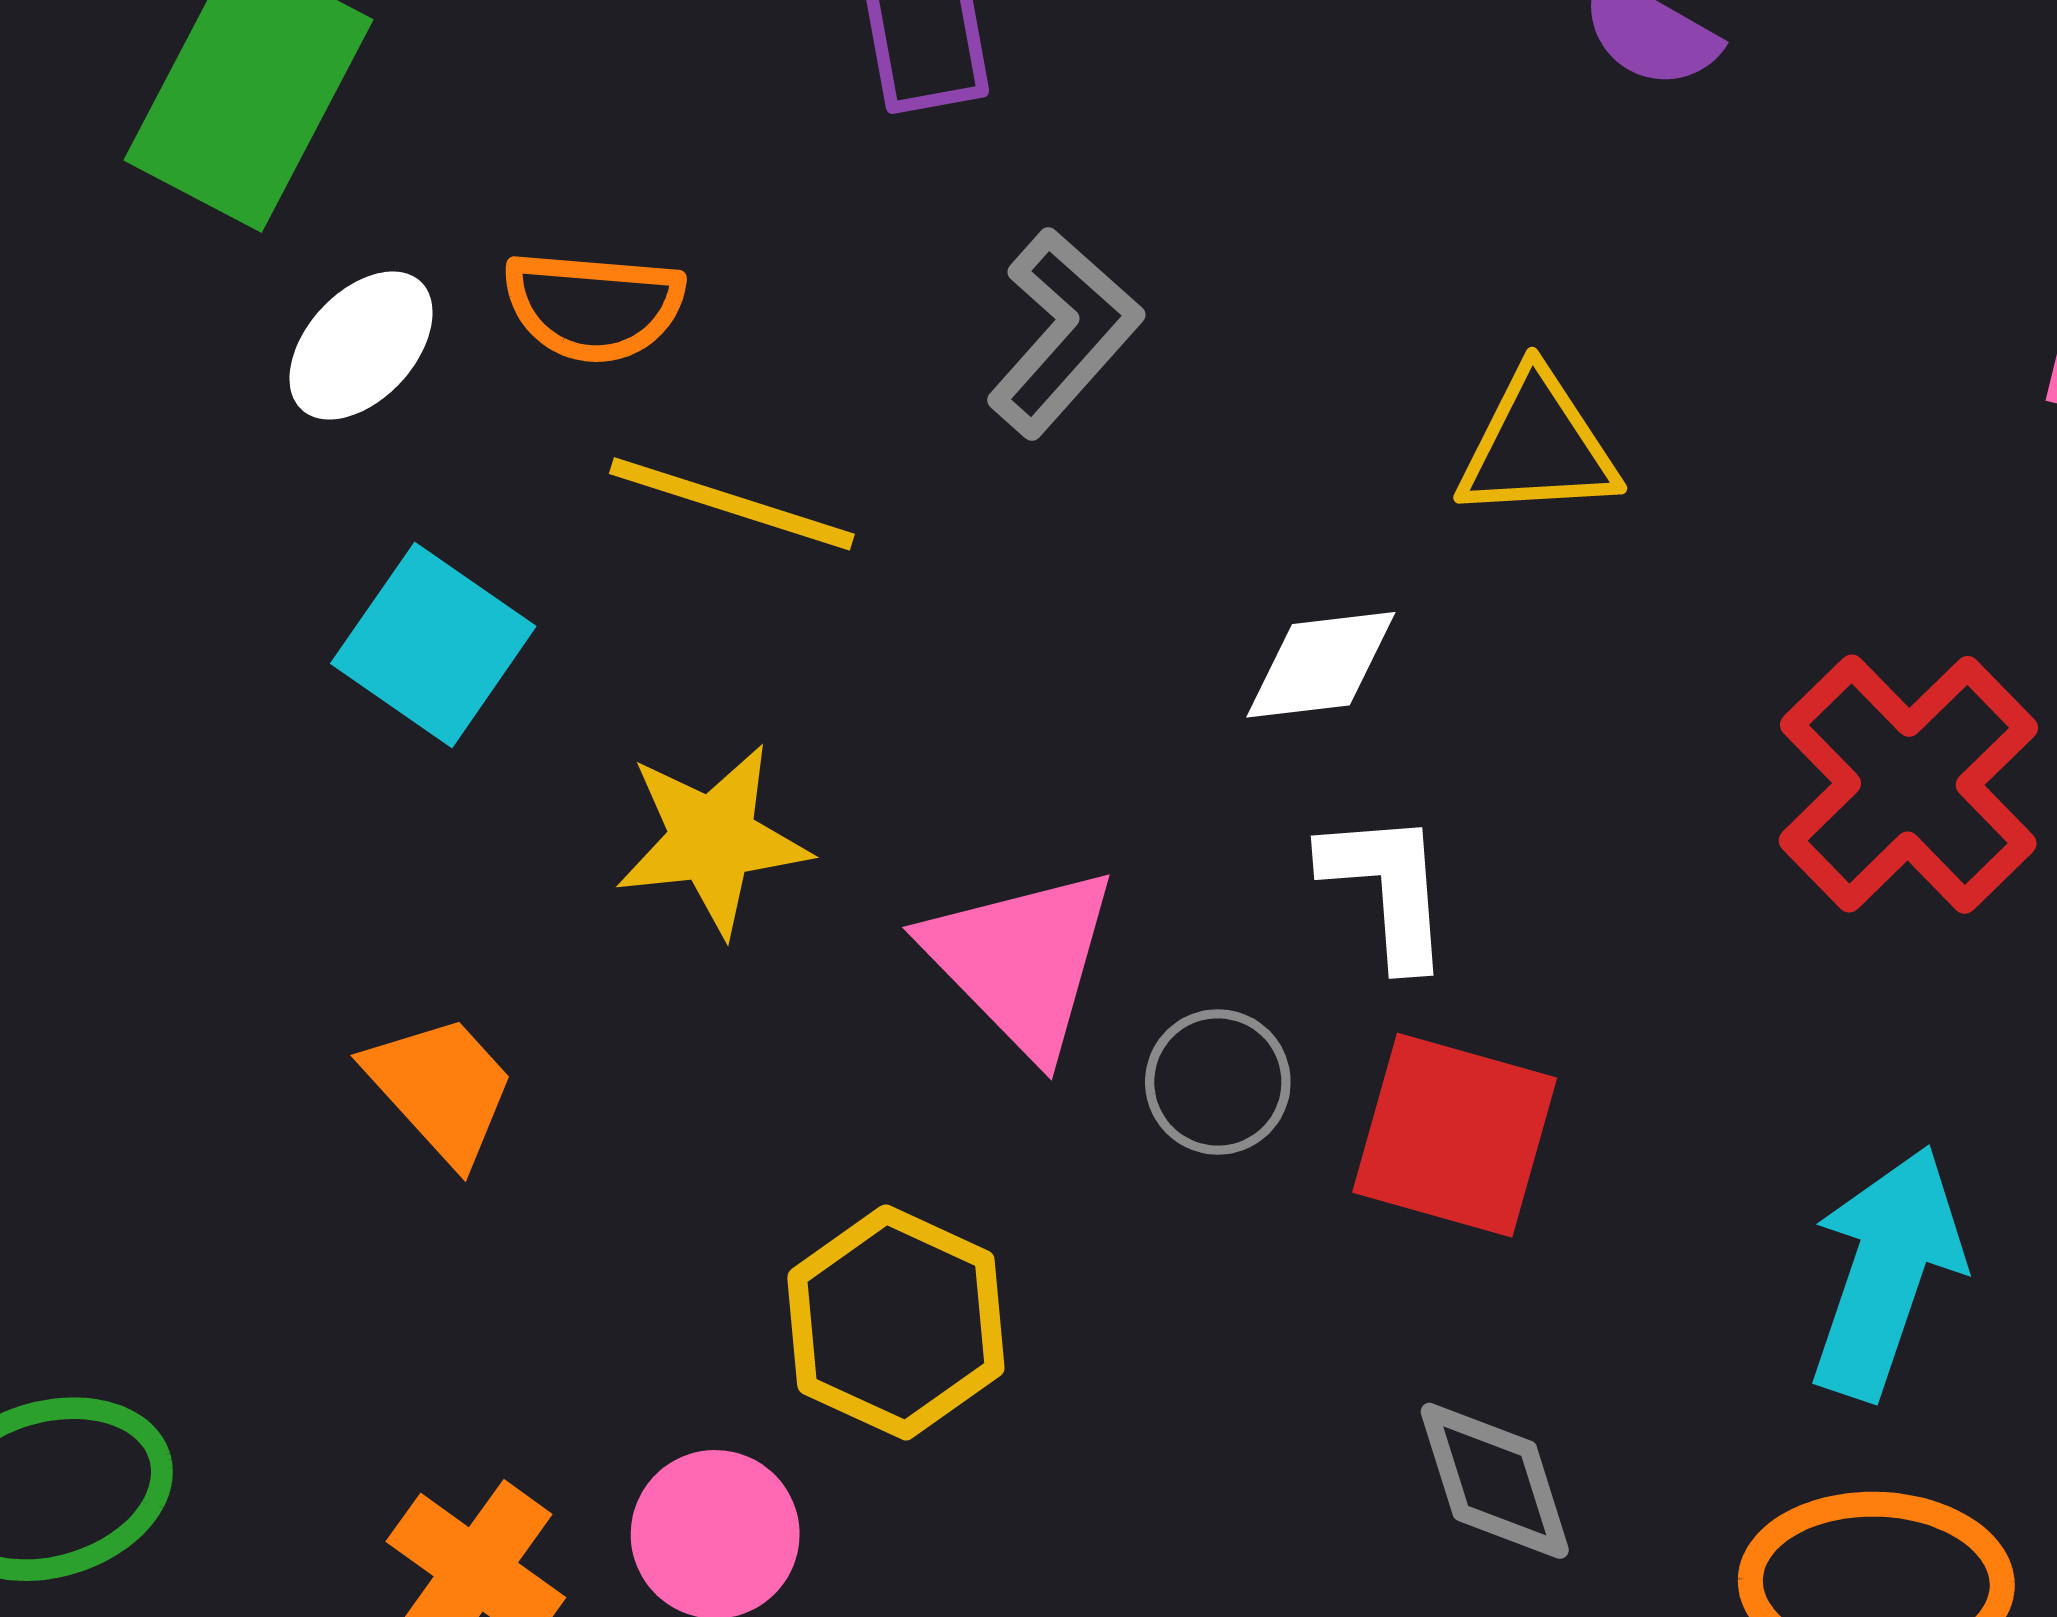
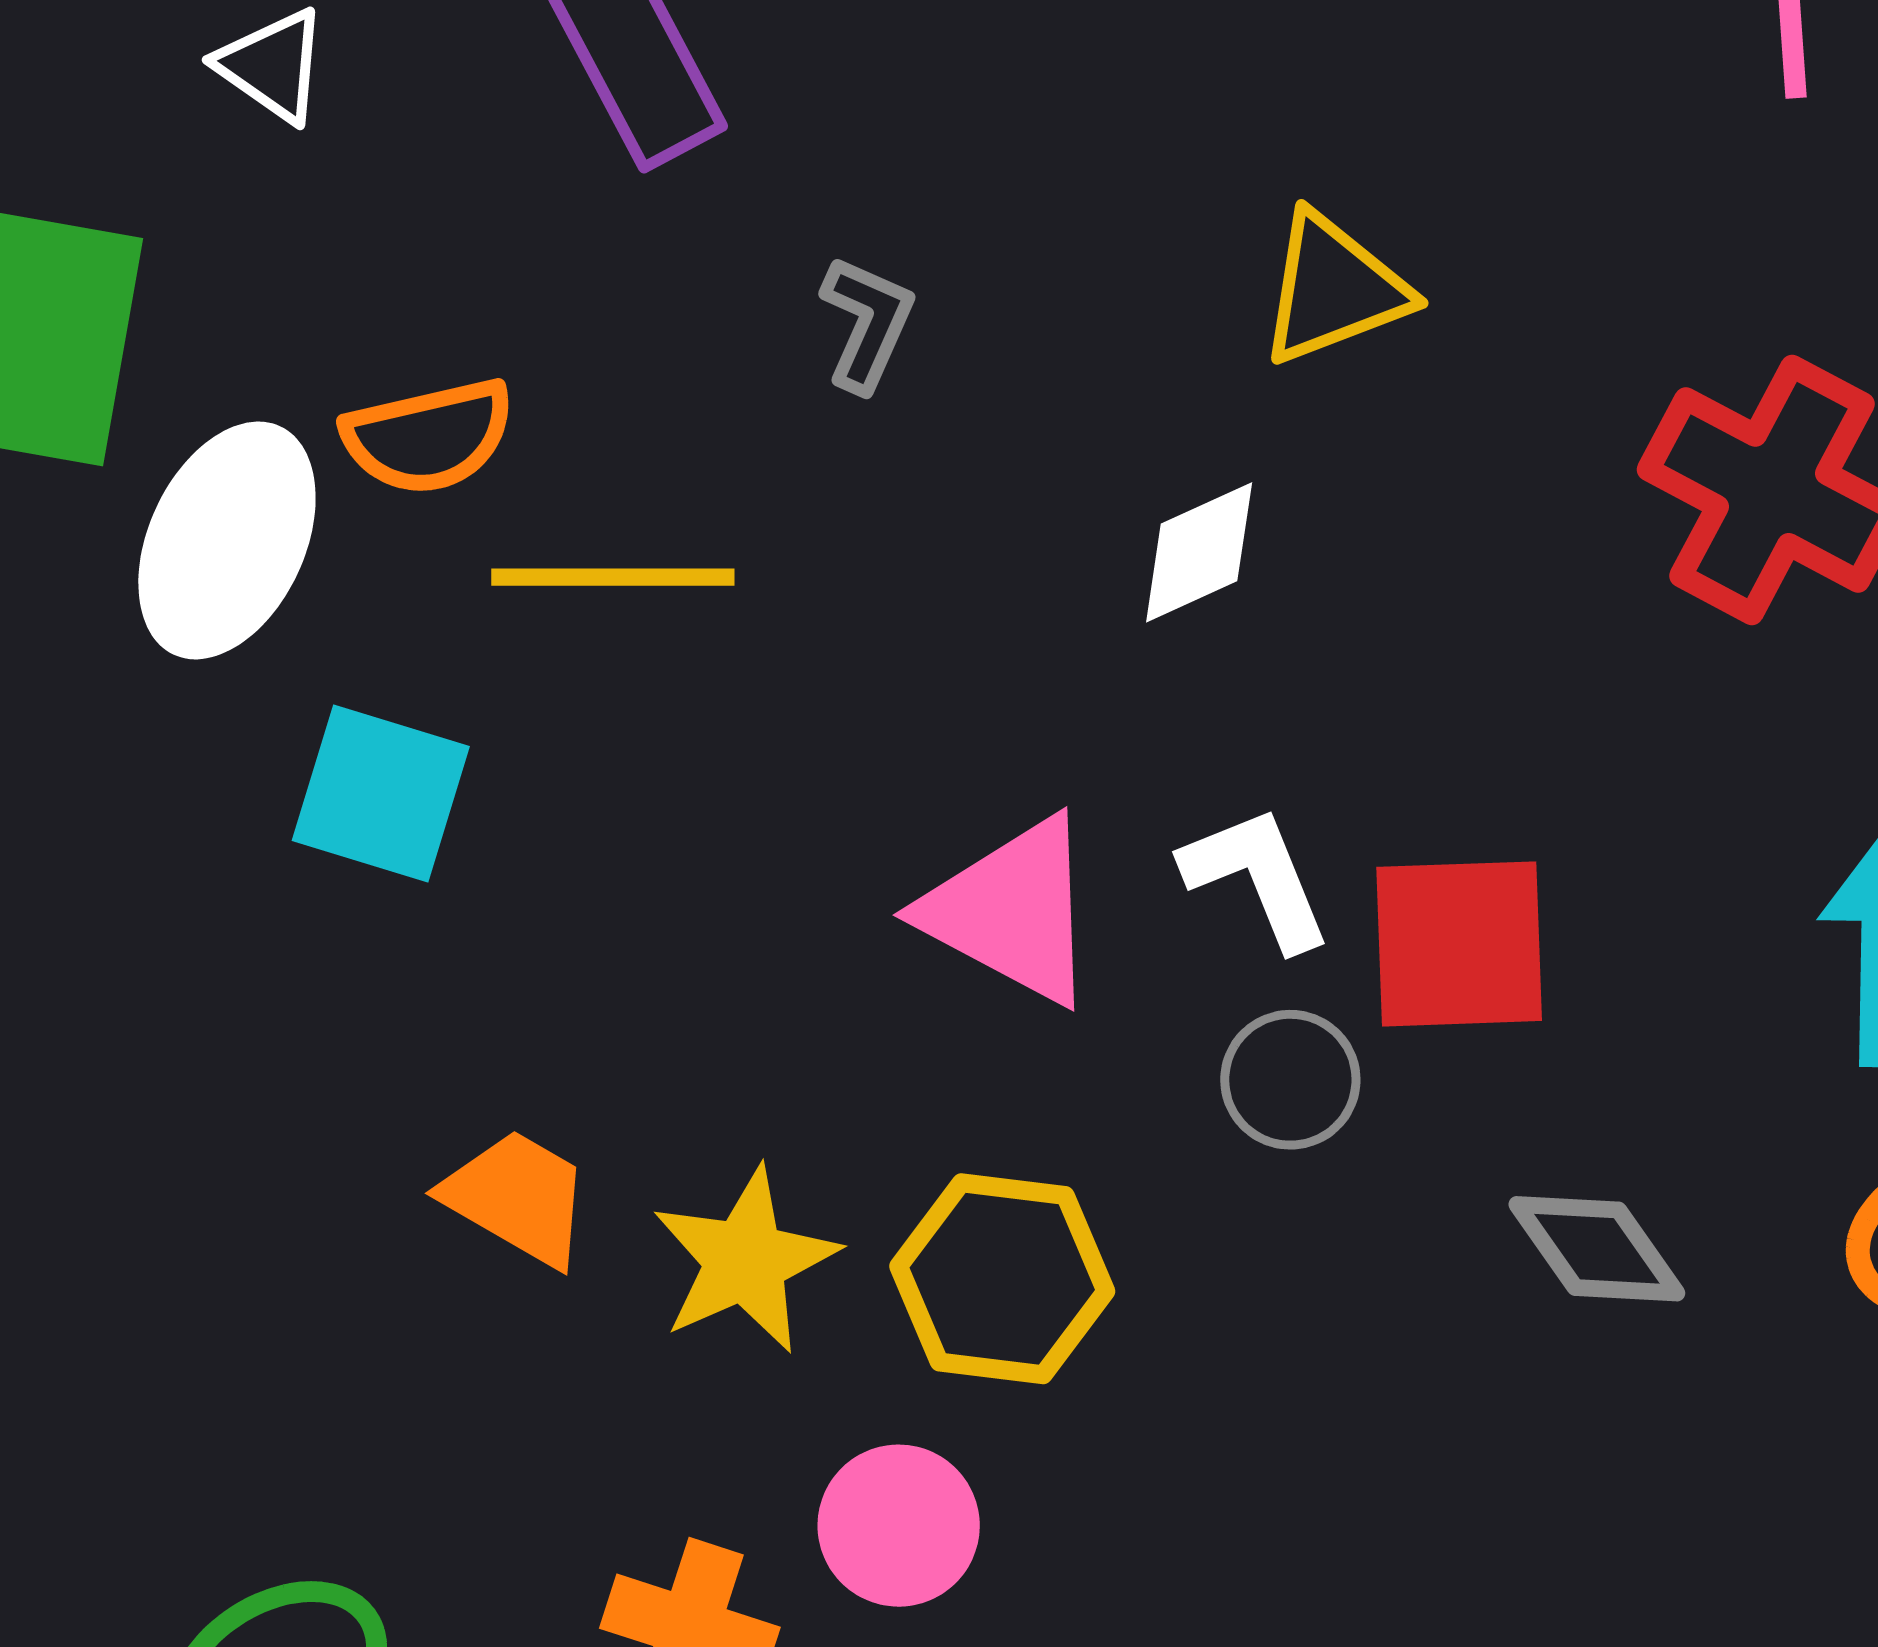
gray L-shape: (1064, 333) -> (867, 323), size x0.7
white ellipse: (361, 346) -> (227, 540), size x1.5
yellow star: (713, 839) -> (745, 1260), moved
white L-shape: (1387, 888) -> (1257, 877), moved
gray circle: (1218, 1082) -> (1290, 1080), moved

